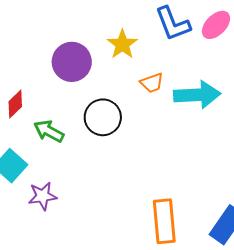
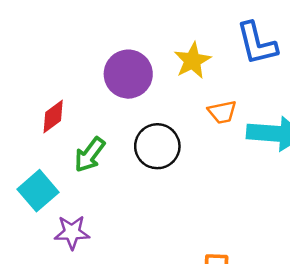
green arrow: (49, 131) -> (90, 155), turned -88

